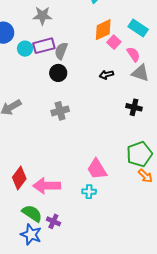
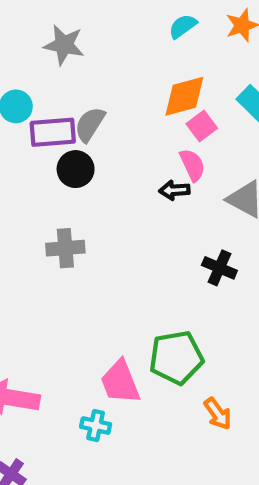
purple rectangle: (44, 46) -> (53, 132), moved
pink semicircle: (133, 54) -> (192, 165), moved
green pentagon: (139, 154) -> (176, 358), moved

